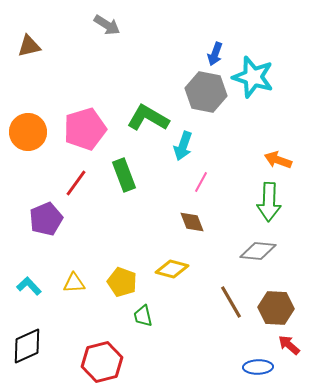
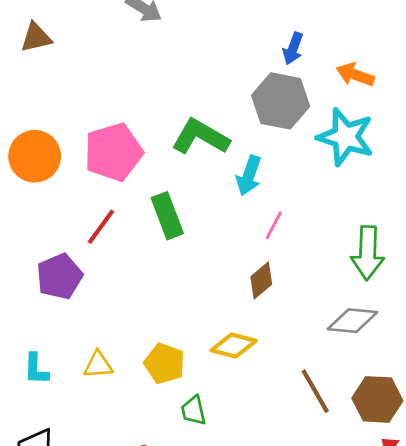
cyan star: (253, 77) -> (346, 137), moved
orange arrow: (278, 160) -> (355, 75), moved
brown diamond: (192, 222) -> (261, 281), turned 72
cyan L-shape: (29, 286) -> (36, 369), turned -135

